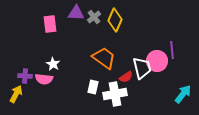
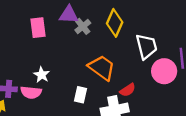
gray cross: (94, 17) -> (83, 26), moved
white trapezoid: (142, 68) -> (146, 46), moved
white rectangle: (93, 87) -> (80, 95), moved

